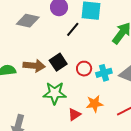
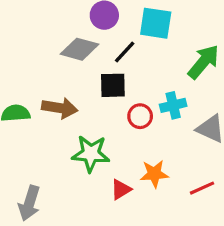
gray diamond: (28, 21) -> (80, 49), moved
black square: (58, 62) -> (113, 85), moved, turned 30
cyan cross: (104, 73) -> (173, 105), moved

